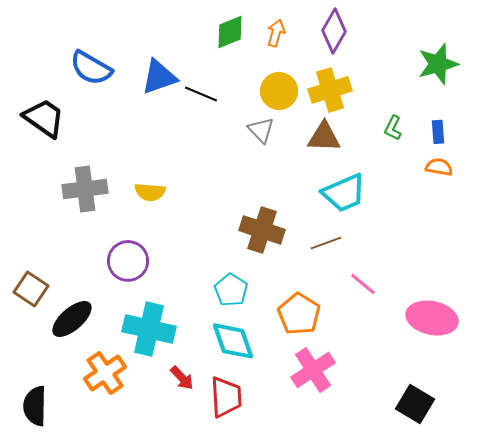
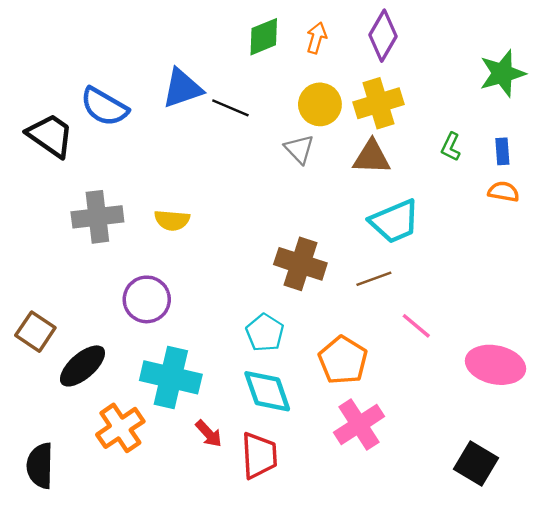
blue semicircle: (91, 68) -> (104, 107), moved

